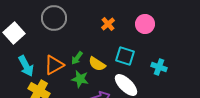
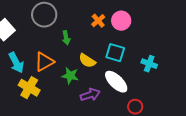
pink circle: (145, 24) -> (121, 21), moved
green arrow: (77, 58) -> (66, 38), moved, turned -48

